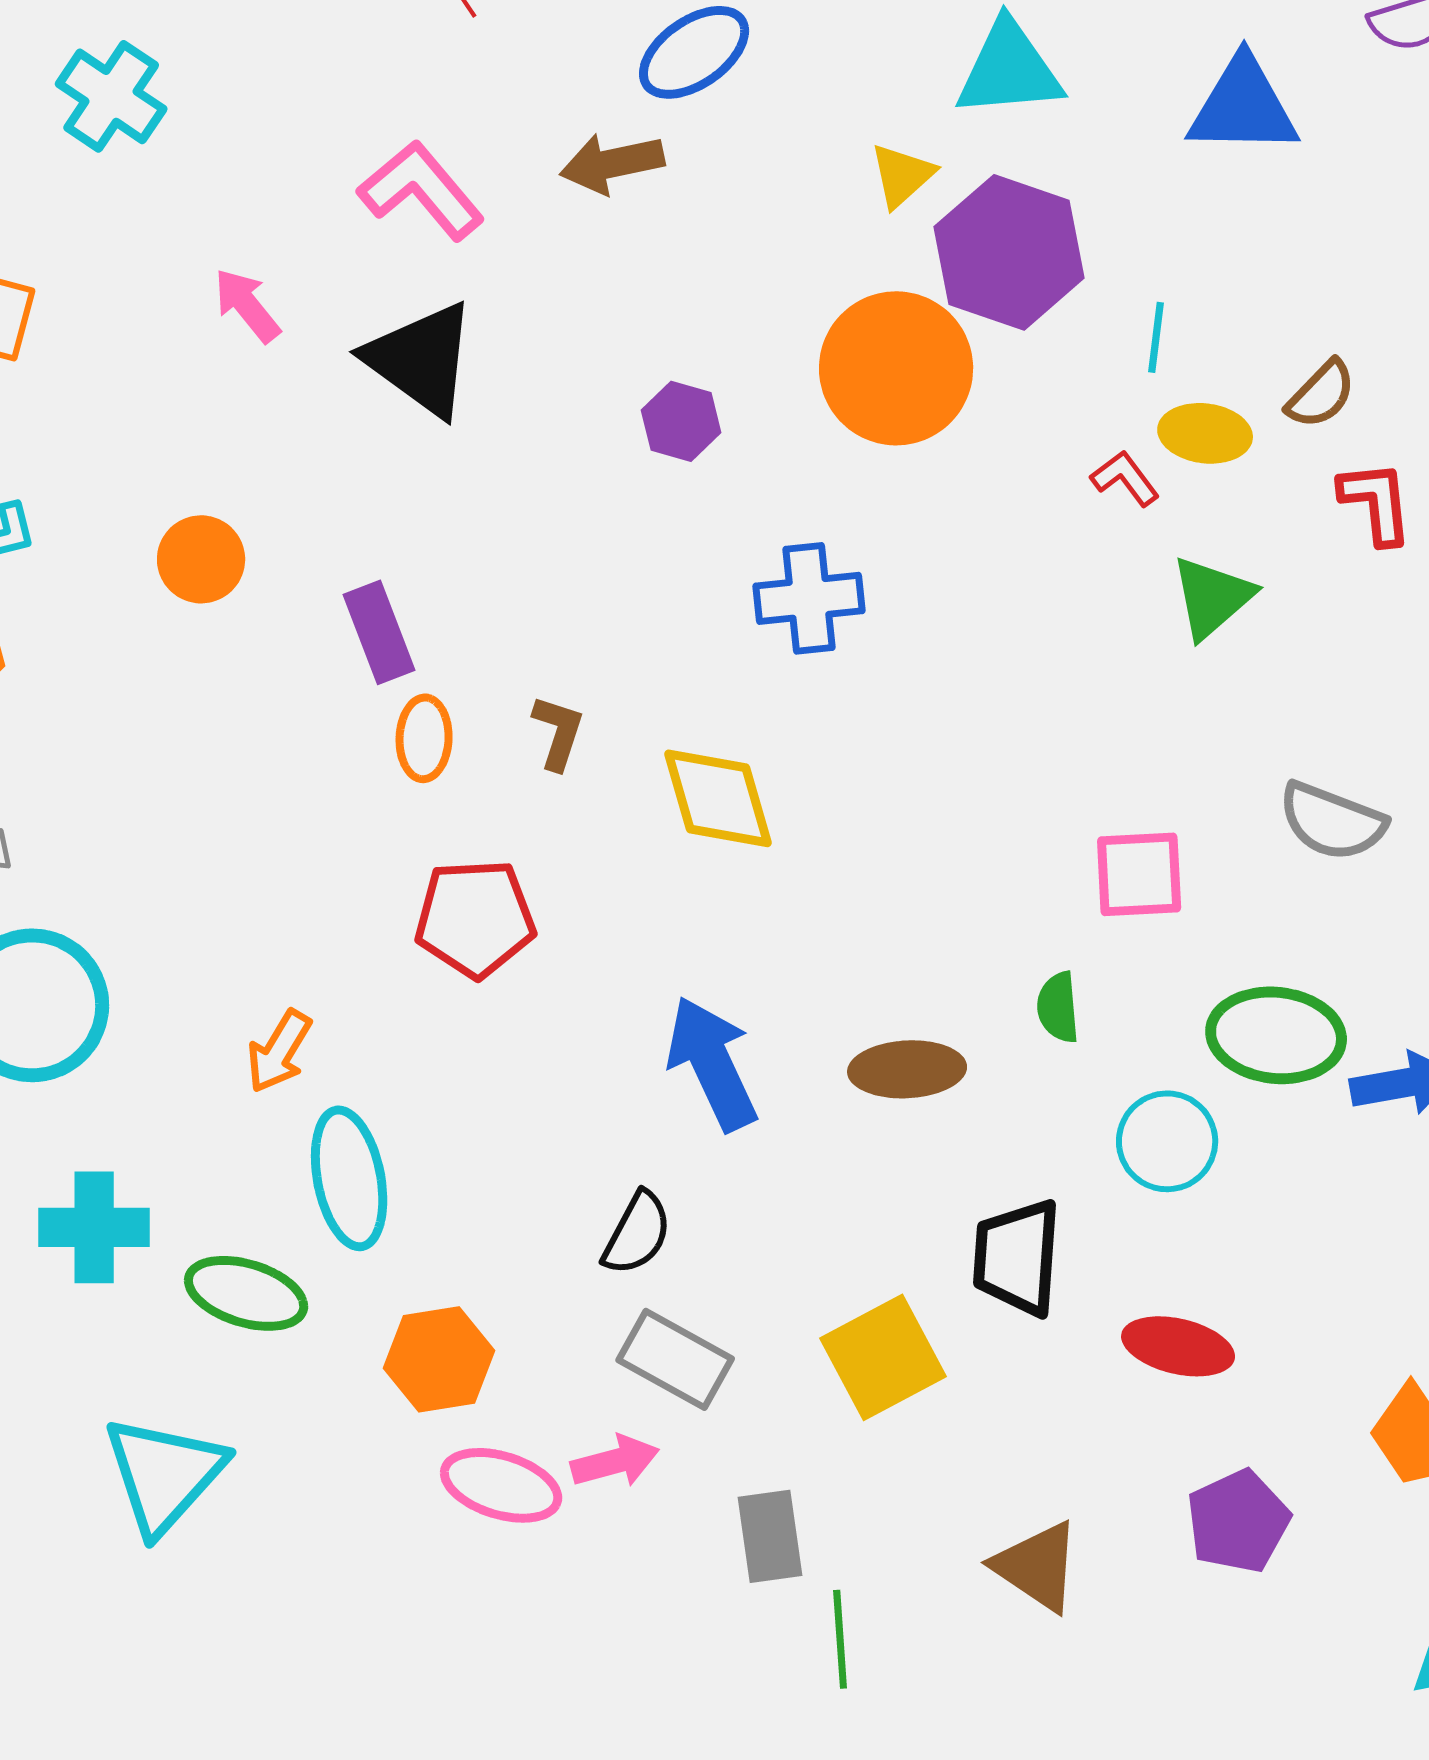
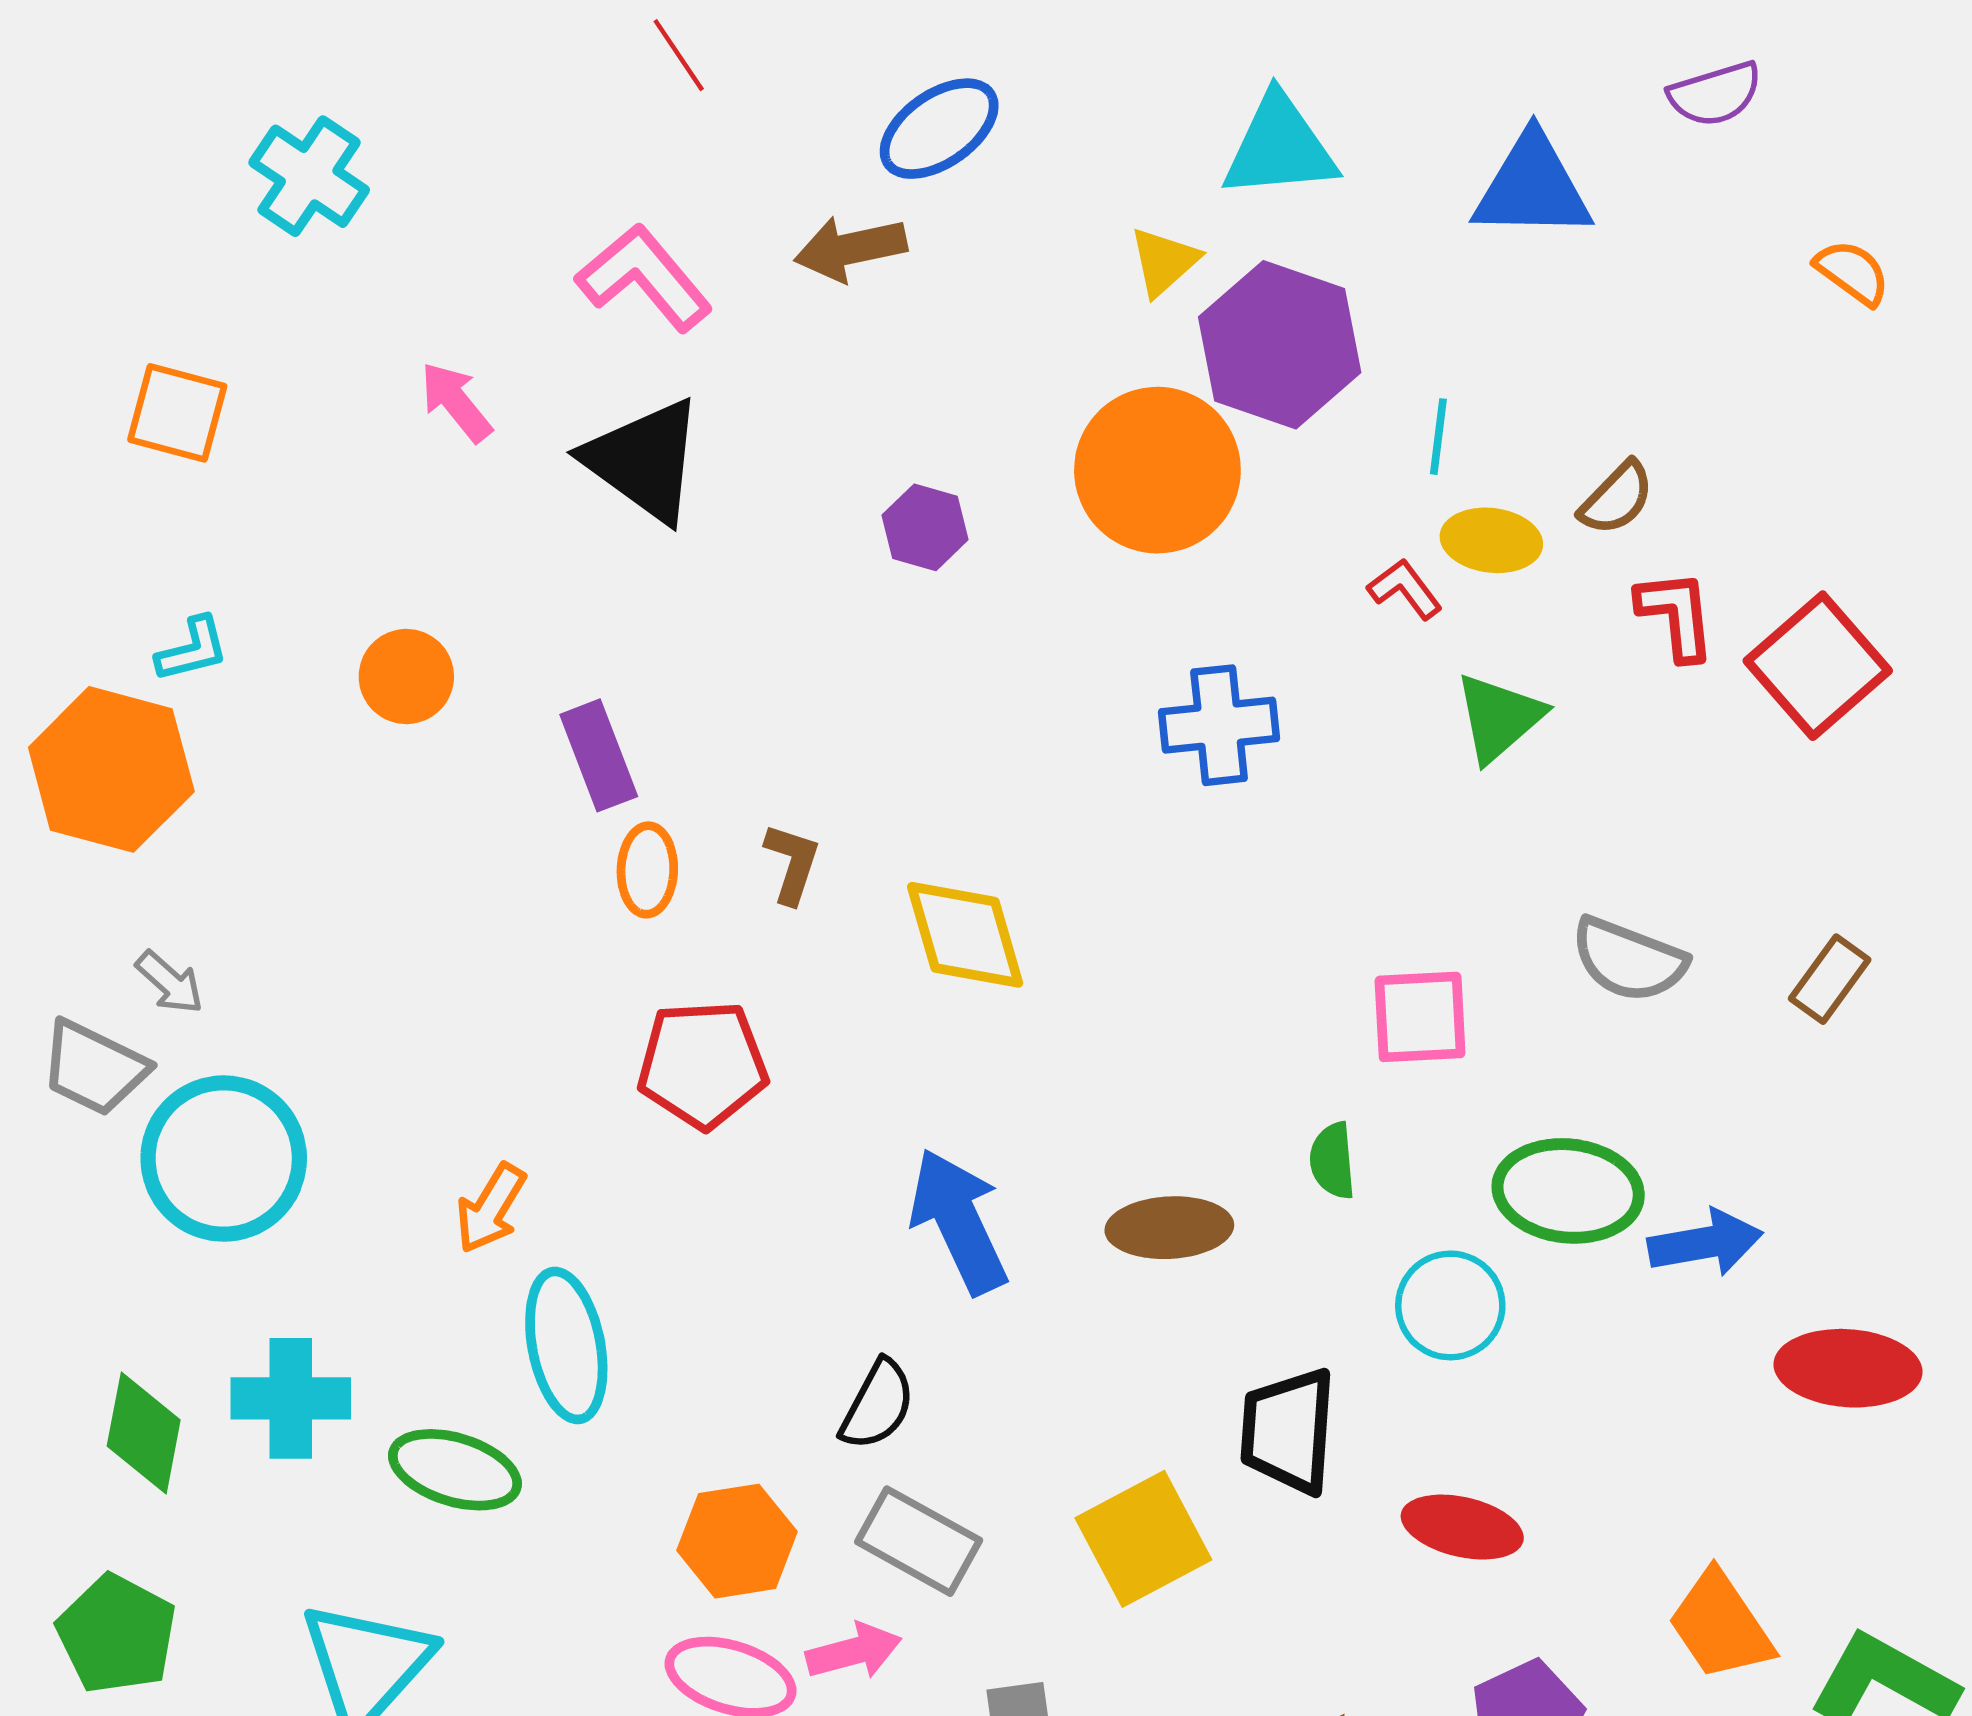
blue cross: (809, 598) -> (1219, 725), moved
orange hexagon: (439, 1359) -> (737, 1541), moved

